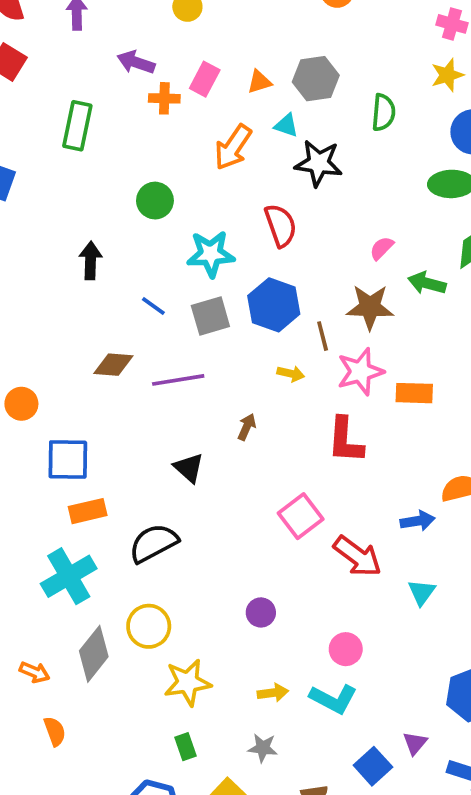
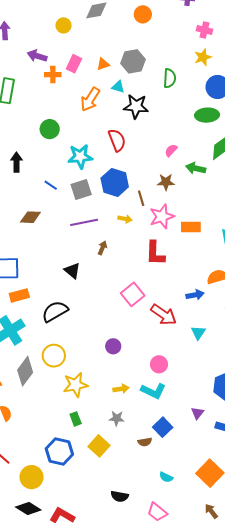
brown star: (370, 307) -> (166, 182), size x0.7
purple line: (178, 380) -> (84, 222), moved
blue square: (373, 766) -> (163, 427), moved

